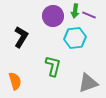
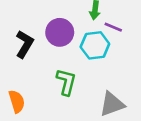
purple line: (89, 15) -> (113, 27), moved
purple circle: (53, 16) -> (60, 32), moved

